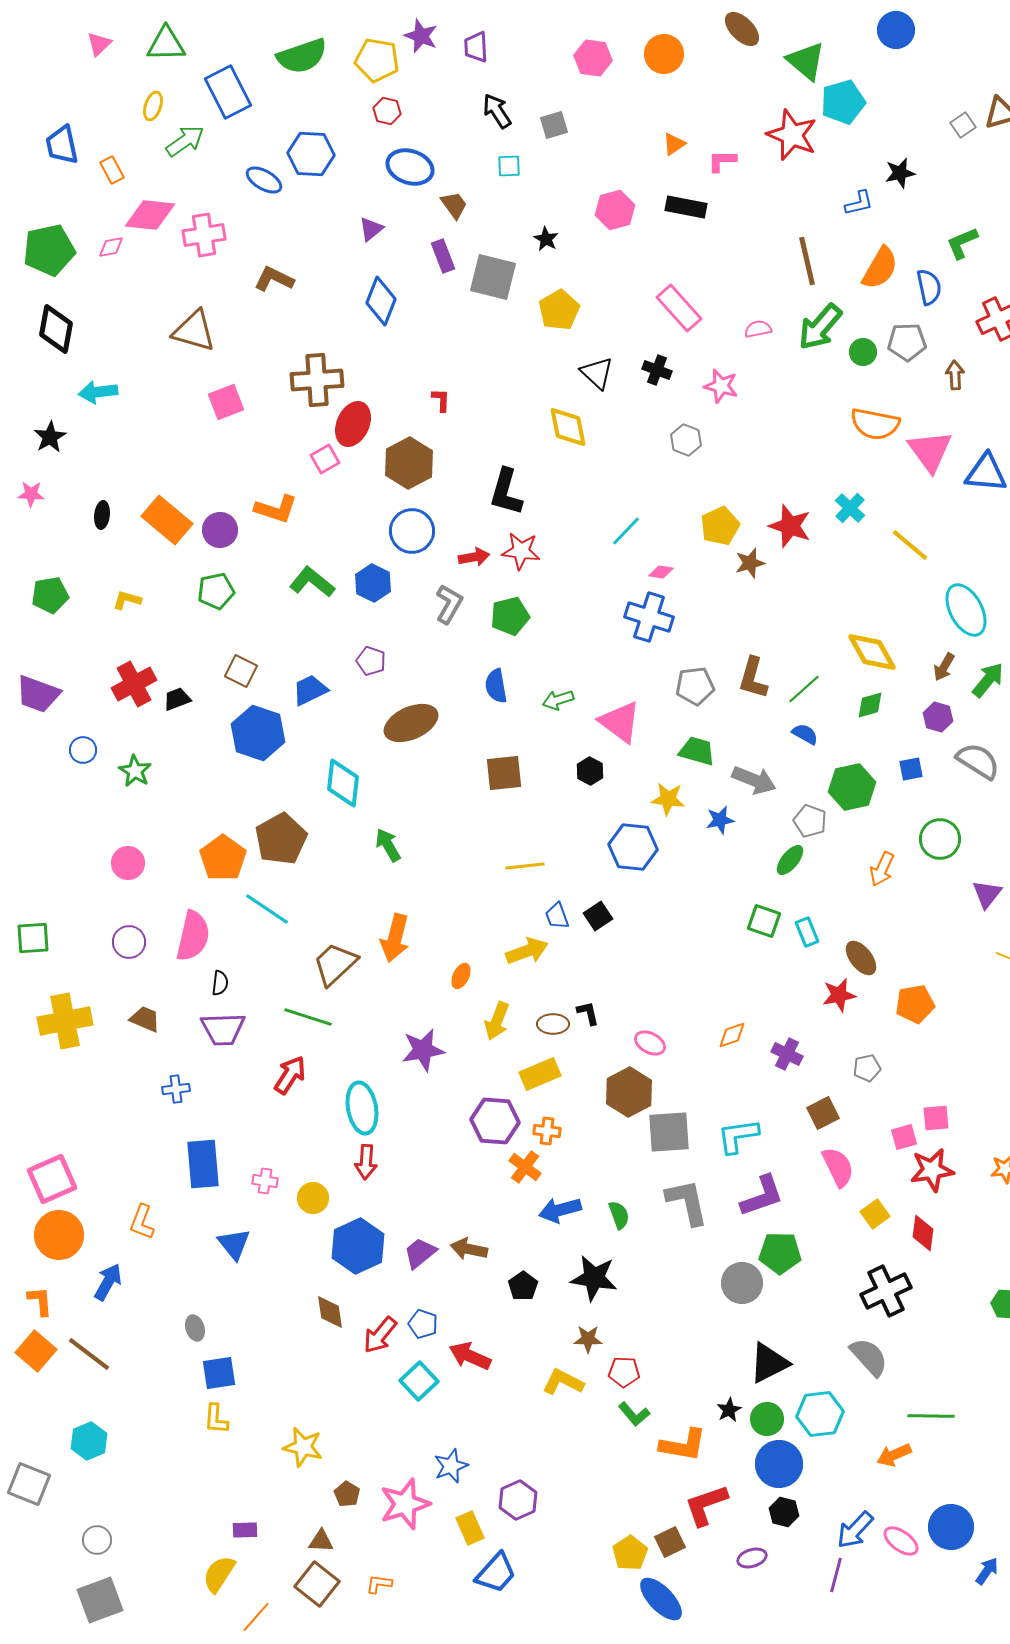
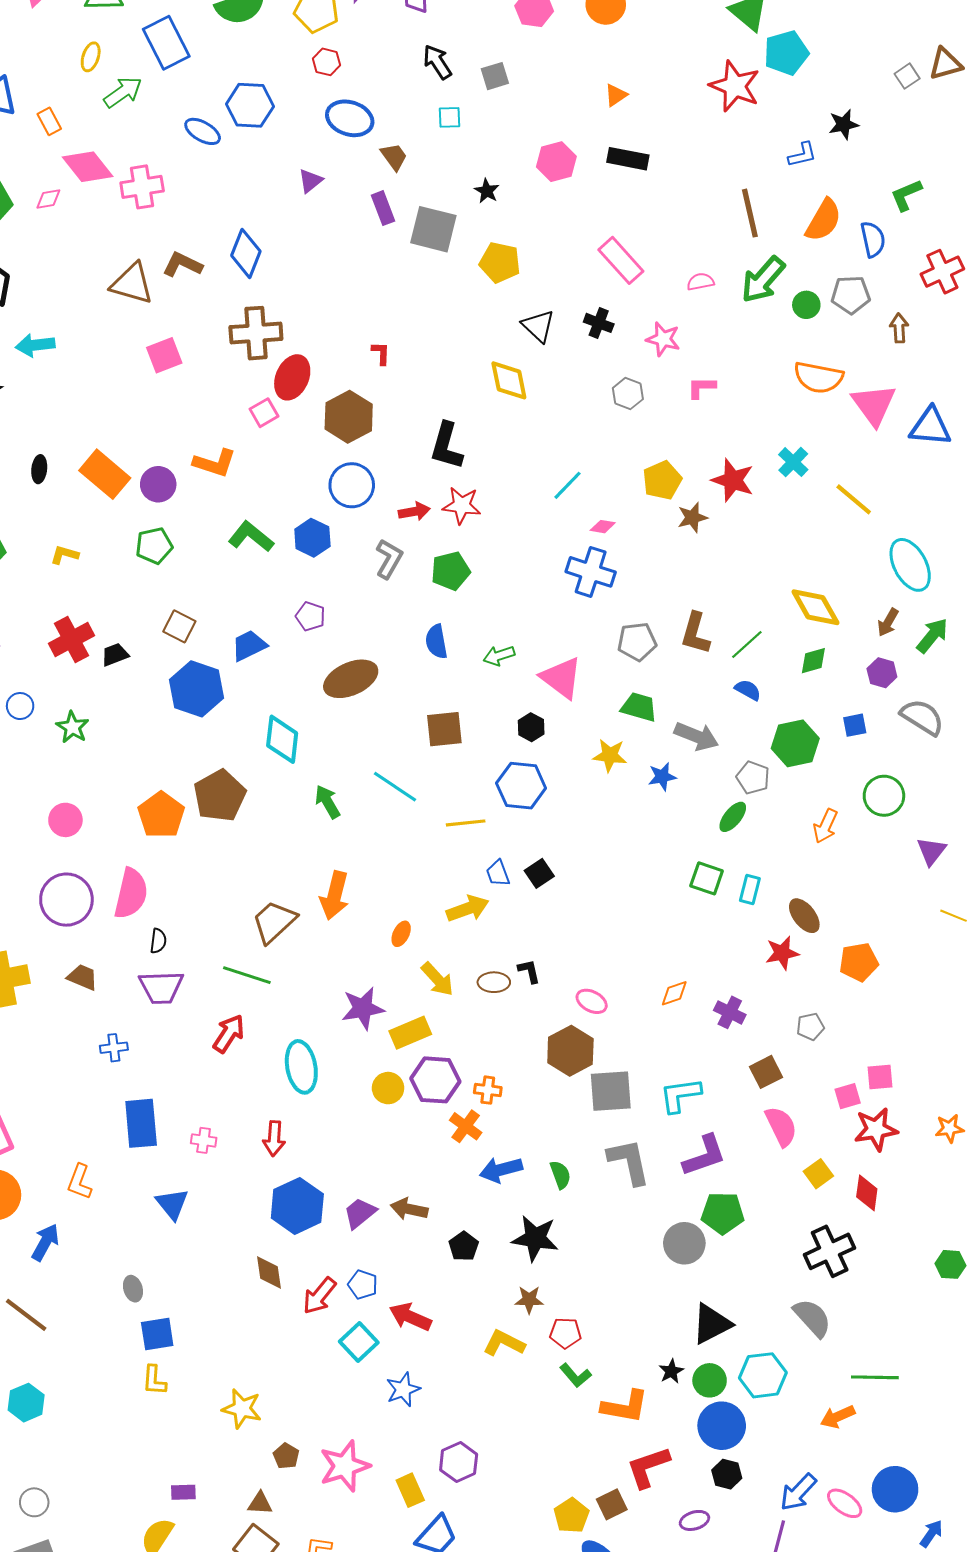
pink L-shape: (722, 161) -> (701, 387), moved
pink diamond: (150, 215) -> (88, 167), turned 45
brown L-shape: (274, 279) -> (182, 265), moved
blue diamond: (381, 301) -> (246, 253), moved
yellow pentagon: (559, 310) -> (500, 262), turned -30
blue hexagon: (633, 847) -> (521, 786), moved
cyan line: (267, 909) -> (395, 787), moved
cyan rectangle: (807, 932) -> (750, 889), turned 36
purple circle: (129, 942) -> (66, 900), size x1.6
yellow arrow: (497, 1021) -> (437, 979), turned -63
yellow rectangle: (540, 1074) -> (410, 1033), moved
red arrow: (366, 1162) -> (274, 1138), moved
yellow circle: (313, 1198) -> (388, 1088), moved
blue star: (451, 1466) -> (403, 1389), moved

